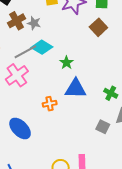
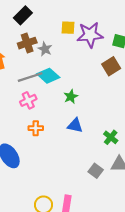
pink cross: (17, 75) -> (28, 100), moved, size x0.7
blue triangle: (76, 89) -> (75, 125), size x0.7
orange cross: (50, 104) -> (36, 128), moved

